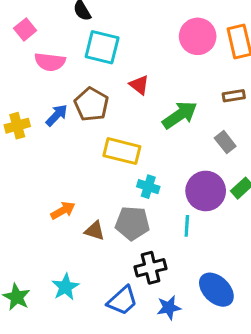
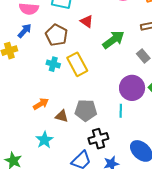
blue arrow: (57, 115) -> (25, 31), moved
yellow rectangle: (122, 151) -> (77, 64), turned 50
cyan cross: (148, 187) -> (53, 64), moved
cyan star: (65, 287) -> (44, 140), moved

